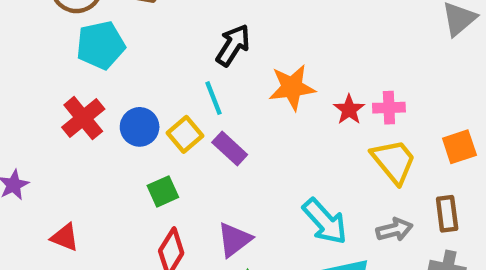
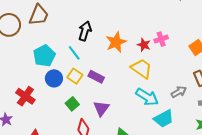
cyan pentagon: (101, 45) -> (44, 56), moved
cyan line: (214, 98) -> (74, 53), moved
red cross: (83, 118) -> (25, 96), moved
yellow trapezoid: (394, 161) -> (141, 68), moved
purple triangle: (234, 240) -> (101, 108), moved

